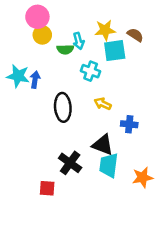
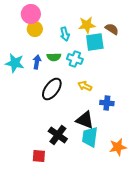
green semicircle: (65, 49) -> (54, 57), moved
blue arrow: (35, 80) -> (37, 62), moved
black ellipse: (63, 107) -> (52, 89), turned 40

